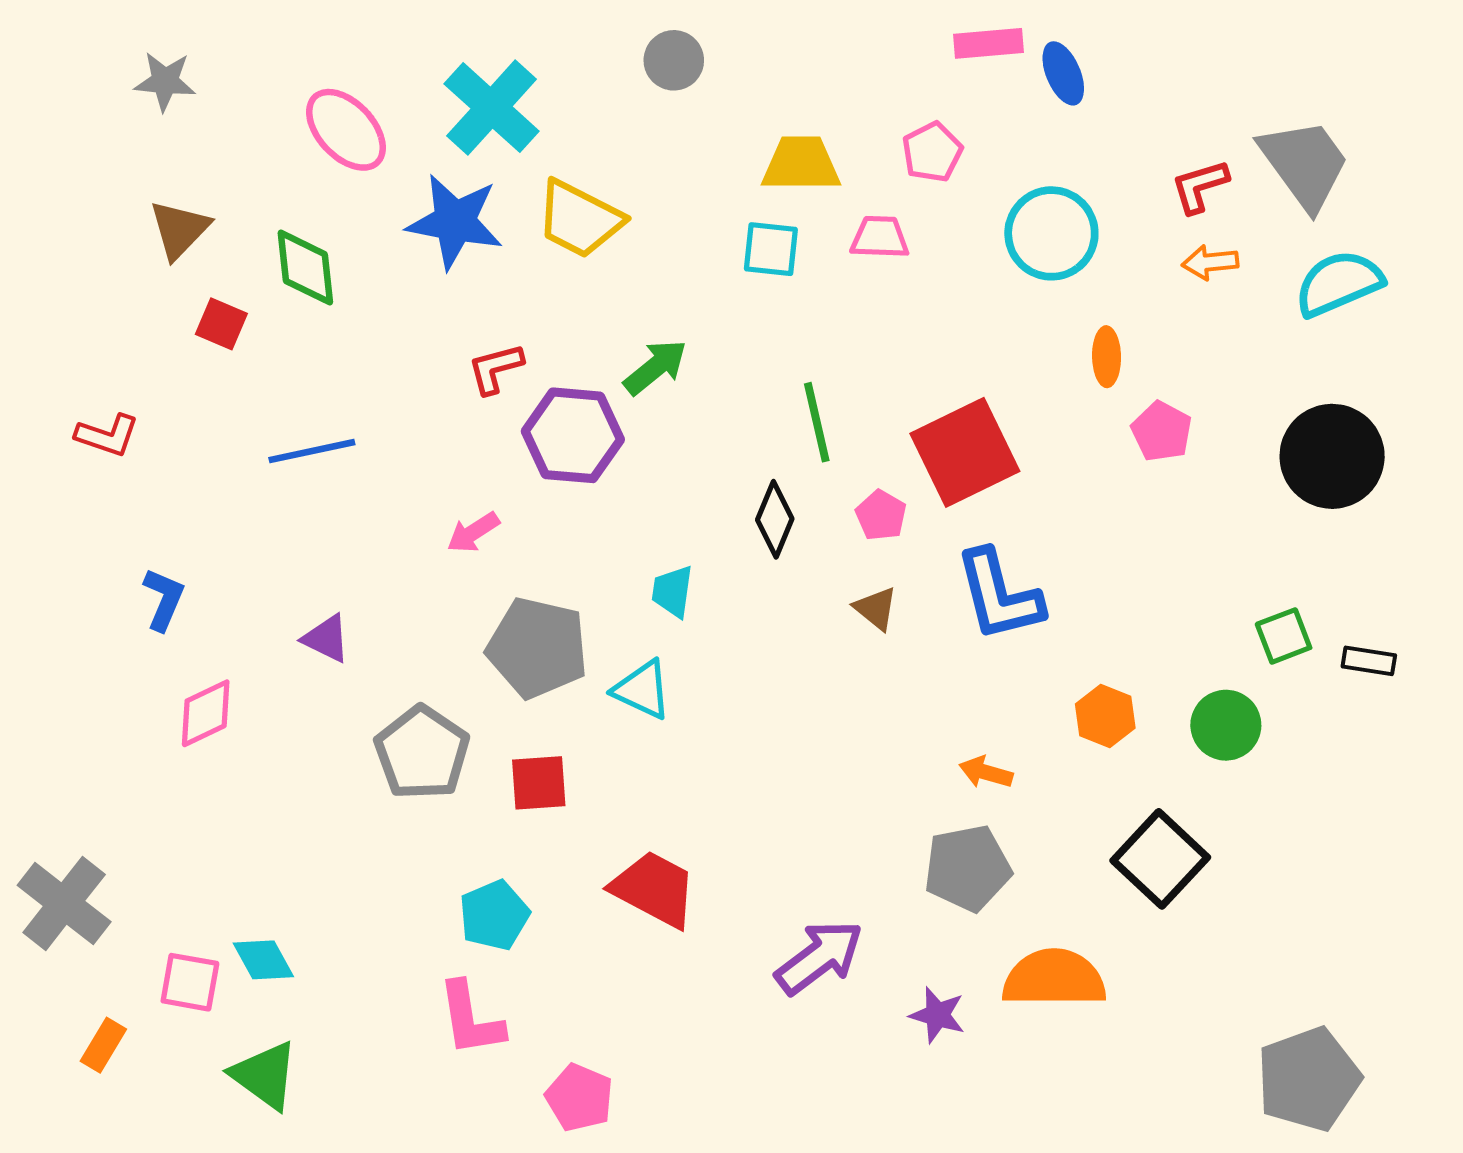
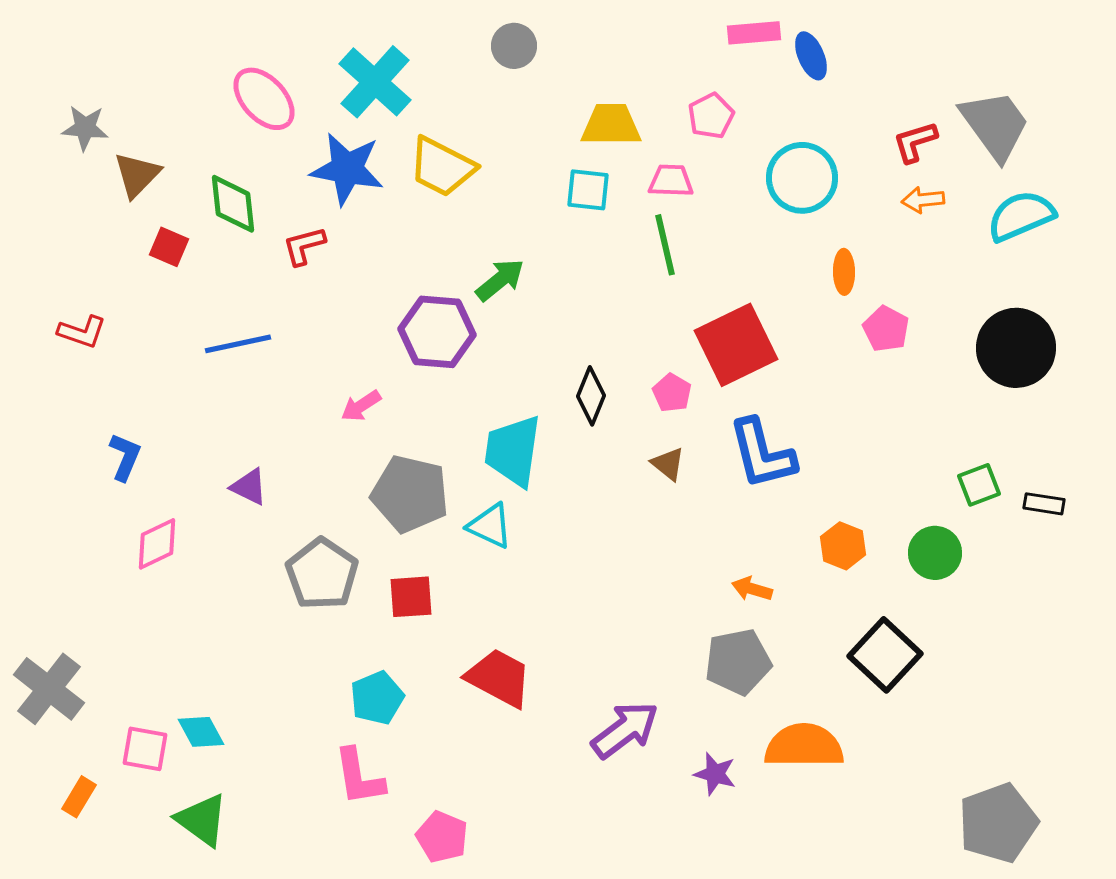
gray star: (165, 81) -> (85, 128), moved
red L-shape: (495, 368) -> (304, 246), moved
green line: (817, 422) -> (665, 245), moved
cyan trapezoid: (672, 591) -> (513, 451), size x1.8

